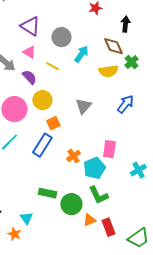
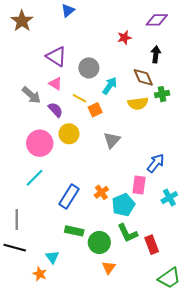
green cross: (131, 62) -> (162, 94), turned 32
blue arrow: (125, 104) -> (156, 163), moved
orange square: (53, 123) -> (95, 110), moved
blue rectangle: (42, 145) -> (69, 196), moved
cyan cross: (138, 170) -> (169, 198), moved
orange triangle: (89, 220) -> (109, 268), moved, turned -32
red rectangle: (108, 227) -> (152, 245), moved

